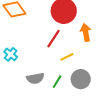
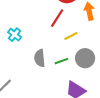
gray semicircle: (35, 78) -> (40, 58), turned 96
green line: (57, 82) -> (61, 61), turned 40

